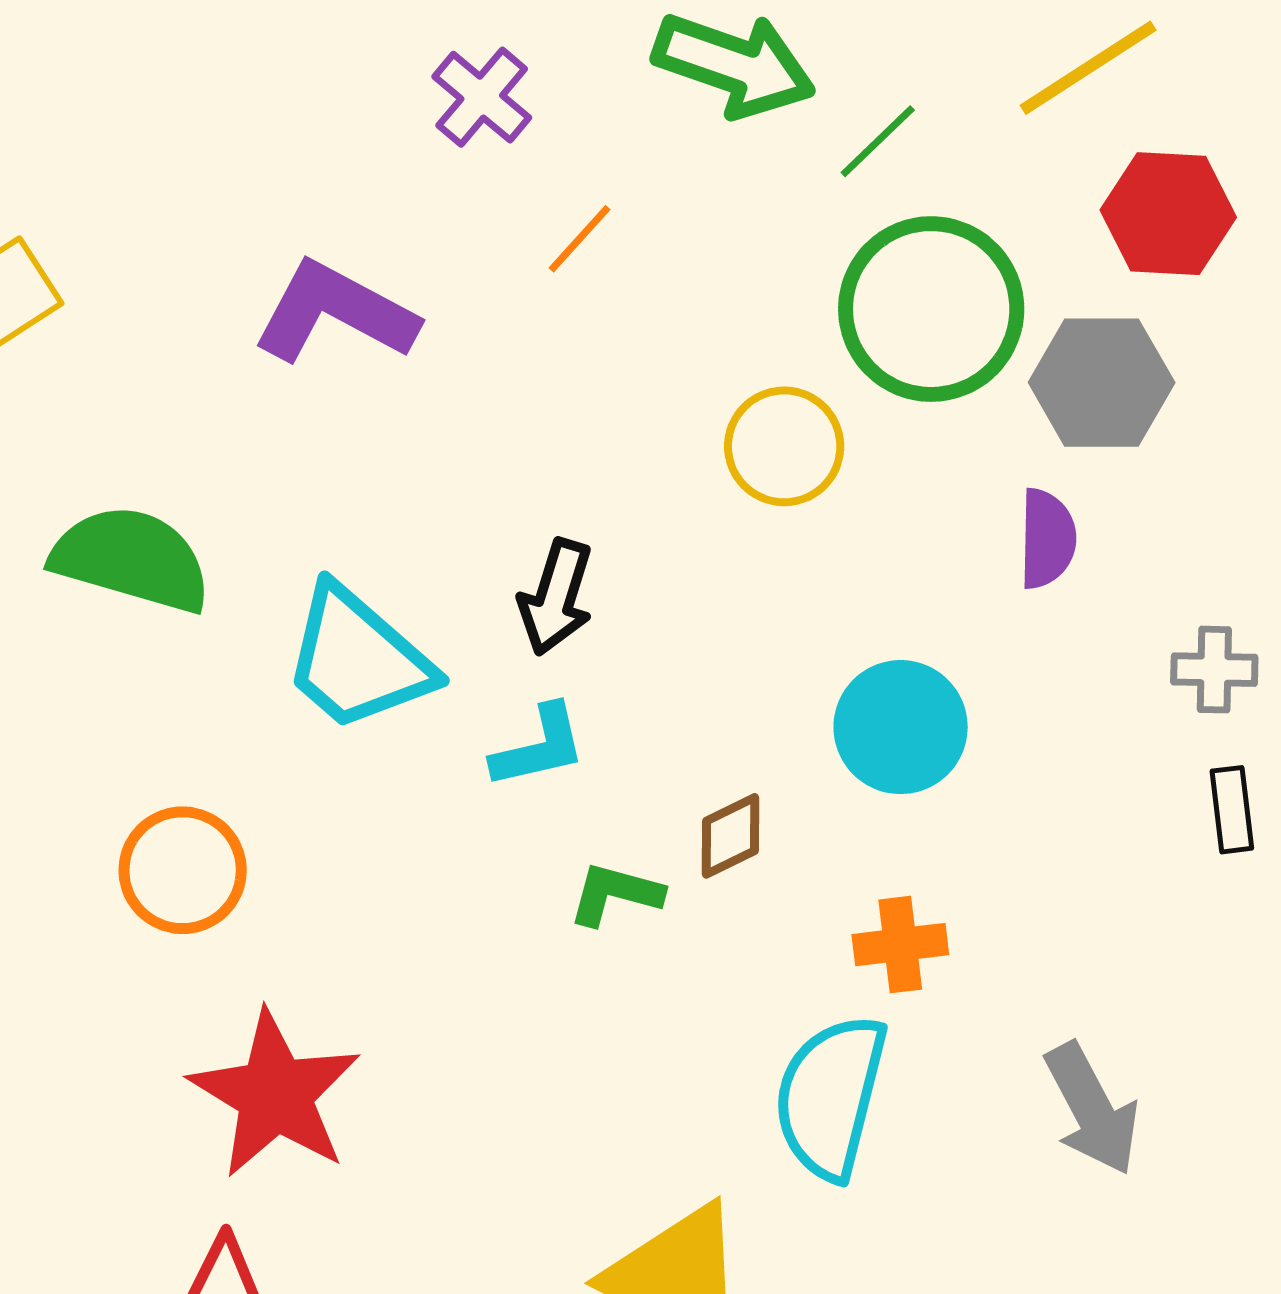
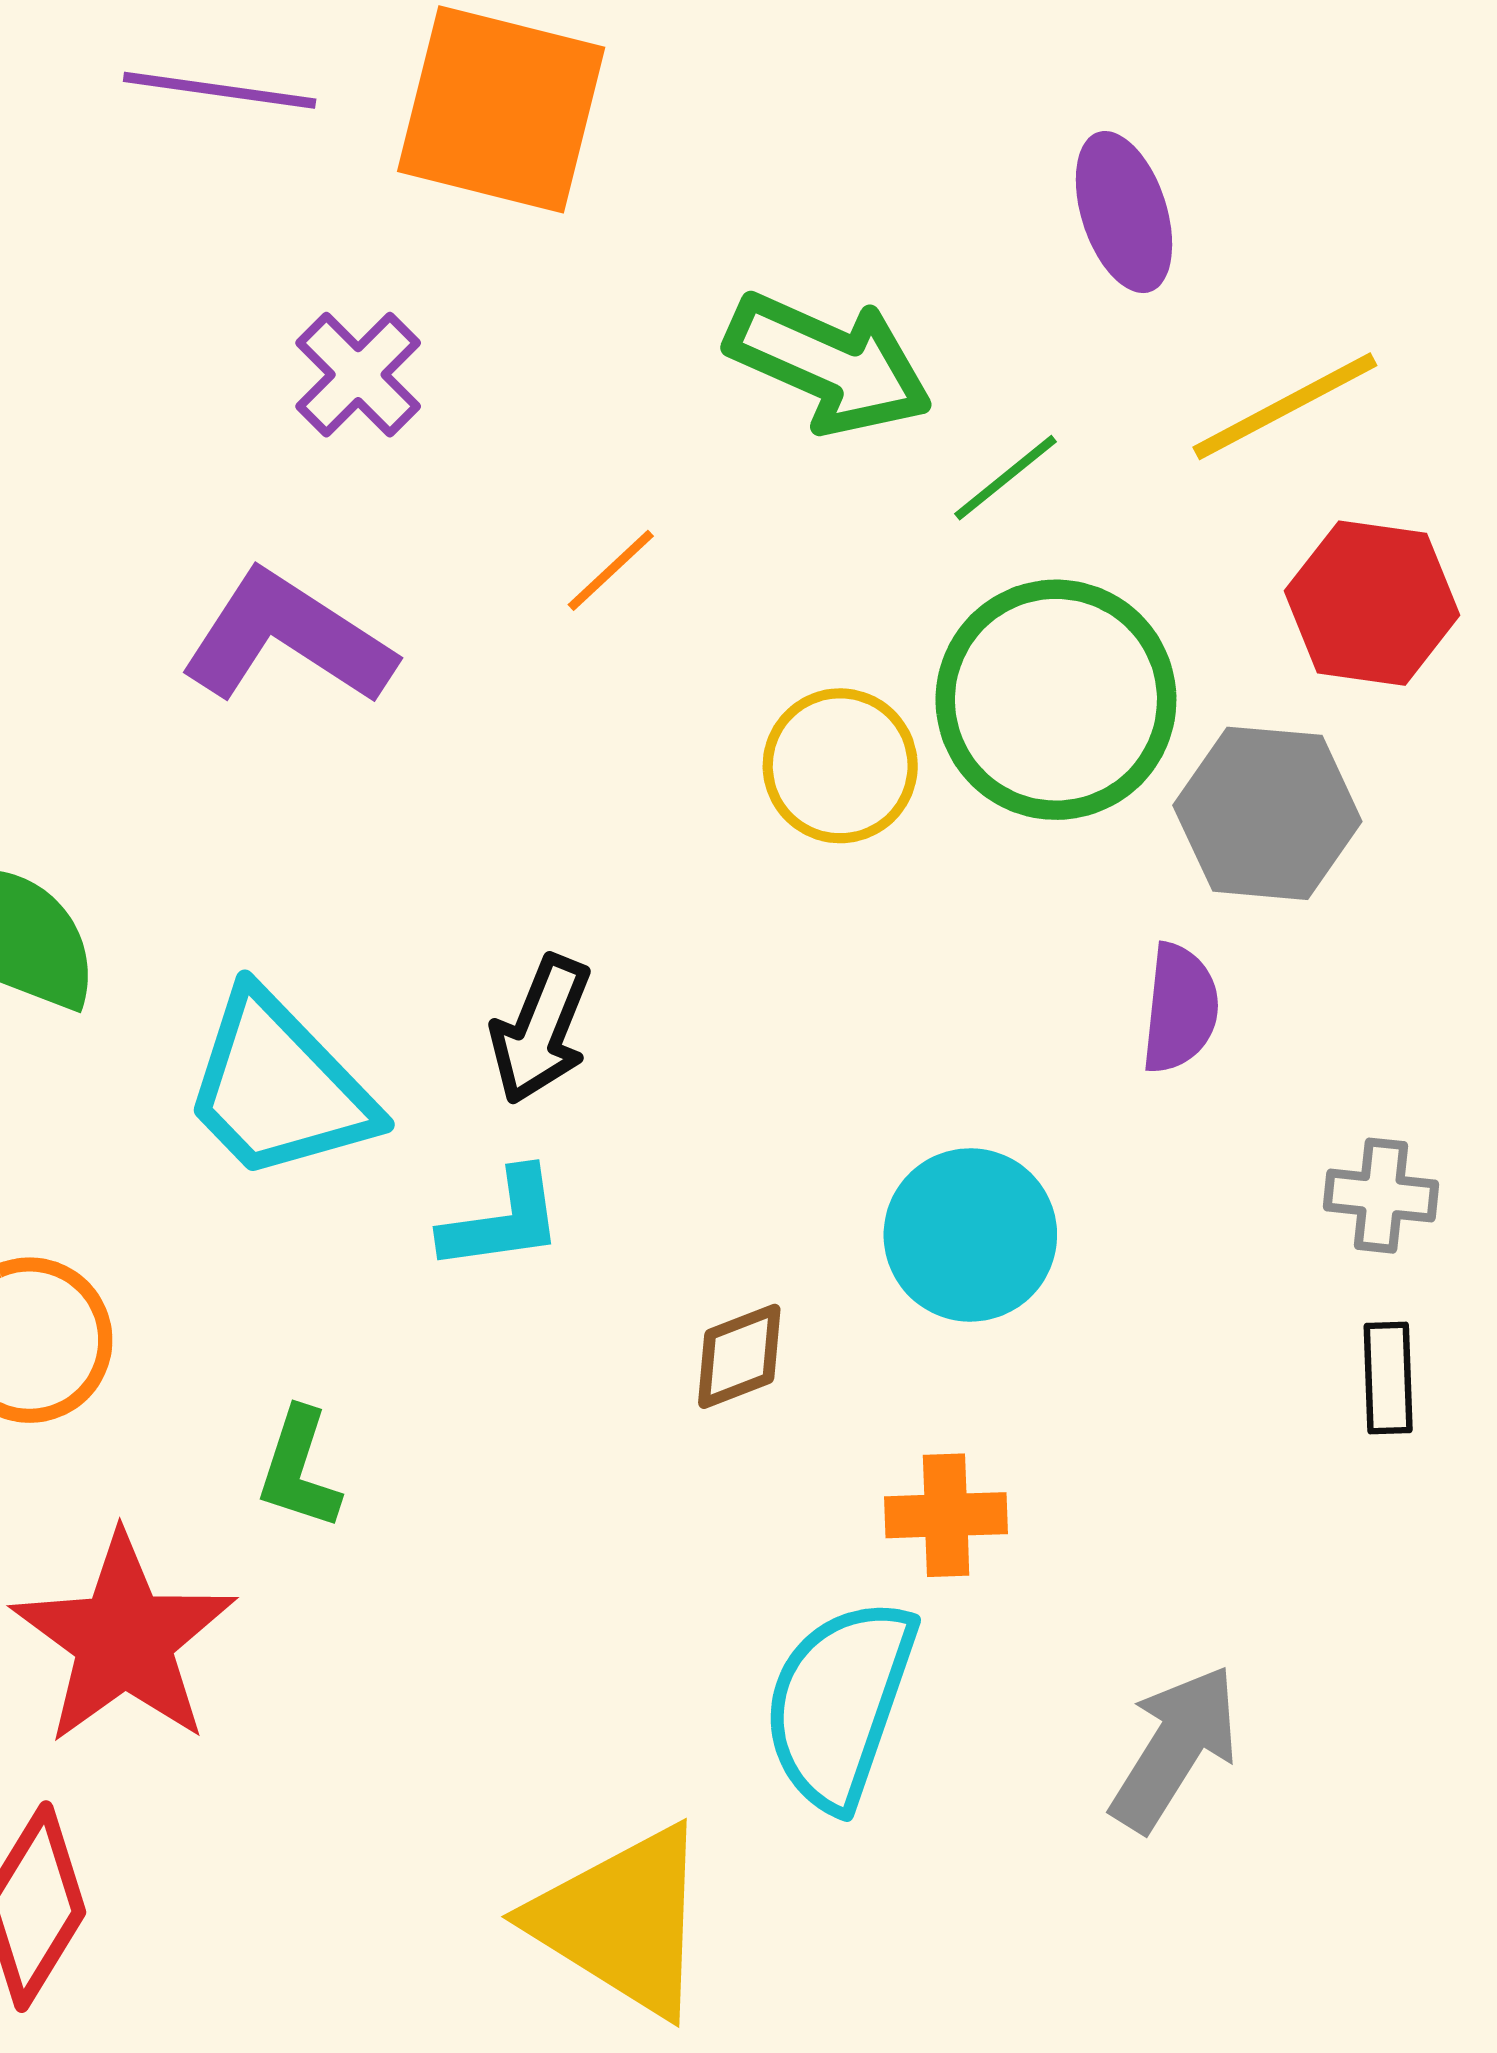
purple cross: (482, 97) -> (358, 375), moved
yellow circle: (784, 446) -> (840, 766), moved
green L-shape: (615, 894) -> (299, 1469), moved, turned -92
gray arrow: (1092, 1109) -> (1175, 1748), turned -125

